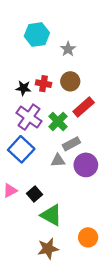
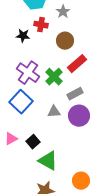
red cross: (43, 84) -> (41, 25), moved
black star: (23, 88) -> (23, 36), moved
gray rectangle: (71, 144) -> (75, 94), moved

